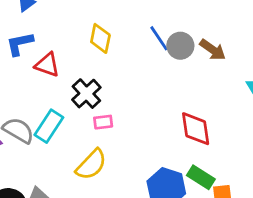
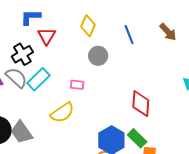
gray circle: (180, 46) -> (98, 56), moved
brown arrow: (213, 50) -> (168, 32), moved
red triangle: (47, 65) -> (47, 36), turned 30
black cross: (86, 94) -> (22, 54), moved

